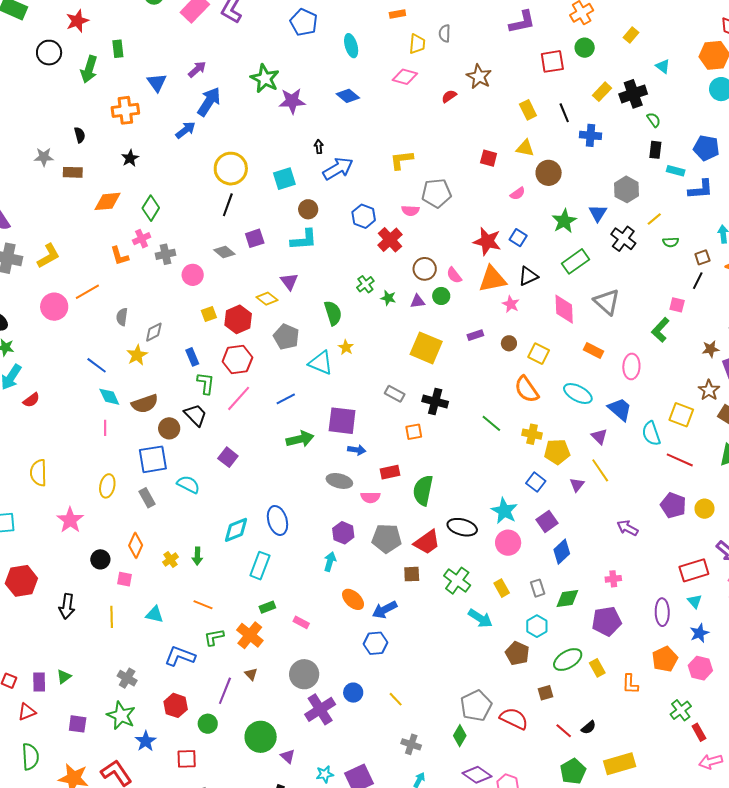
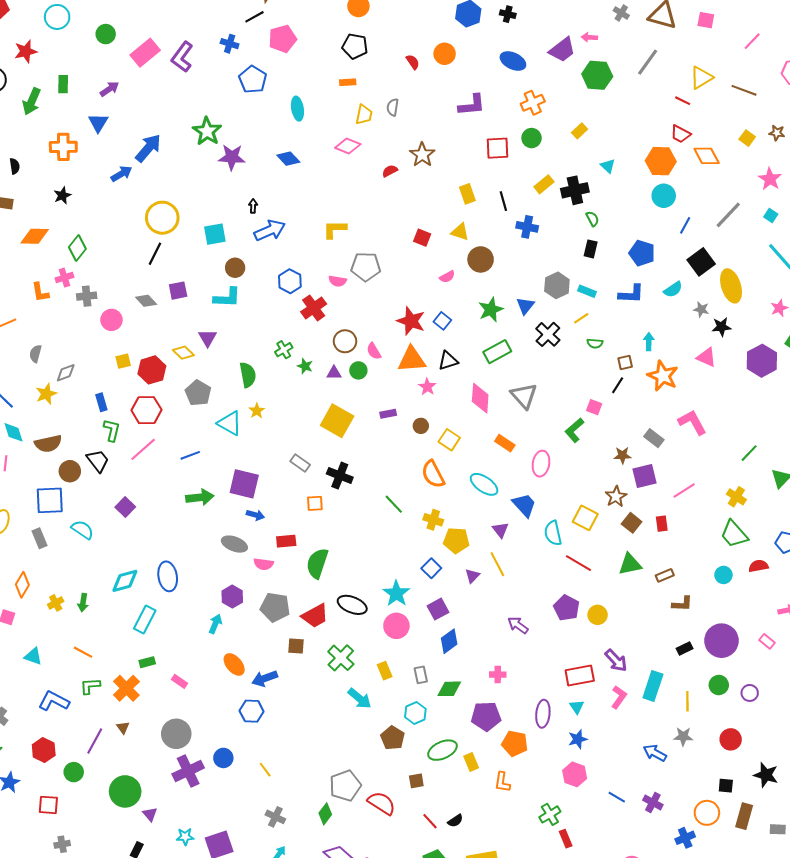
purple arrow: (197, 69) -> (109, 89), moved
cyan rectangle: (676, 171) -> (587, 291), moved
orange pentagon: (665, 659) -> (515, 743), moved, turned 30

